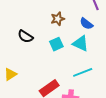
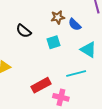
blue semicircle: (86, 24) -> (75, 24), moved
cyan triangle: (80, 43) -> (88, 50), moved

